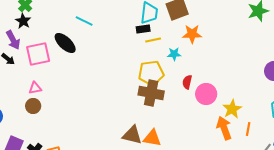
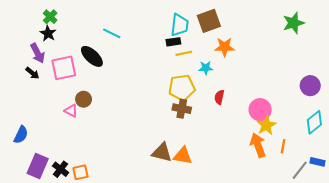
pink triangle: (35, 88) -> (71, 111), moved, turned 40
brown cross: (151, 93) -> (182, 109), size x0.7
pink circle: (206, 94) -> (260, 110), moved
brown circle: (33, 106) -> (84, 99), moved

